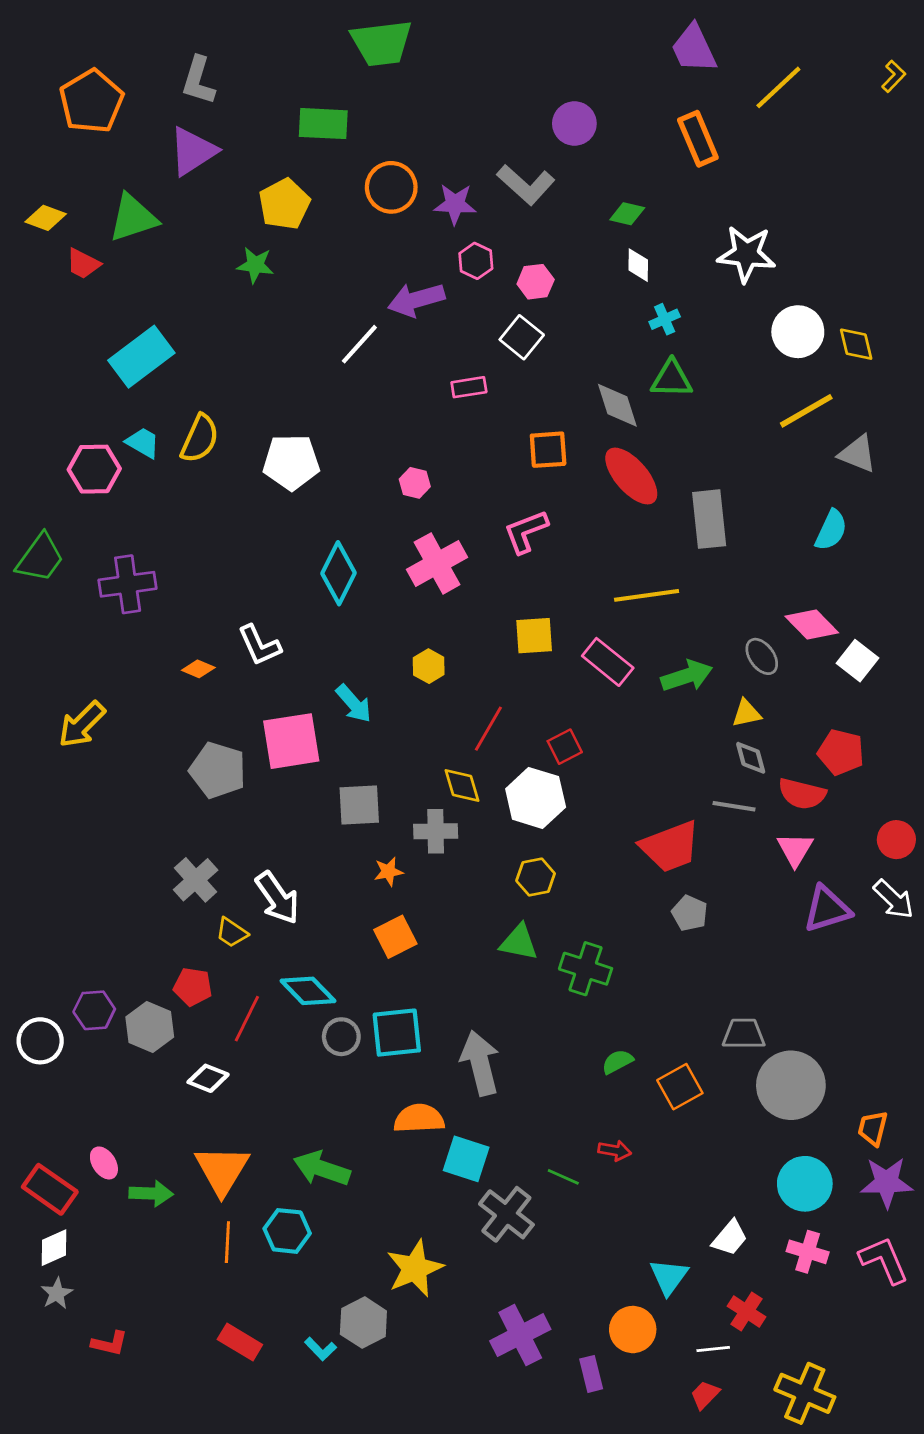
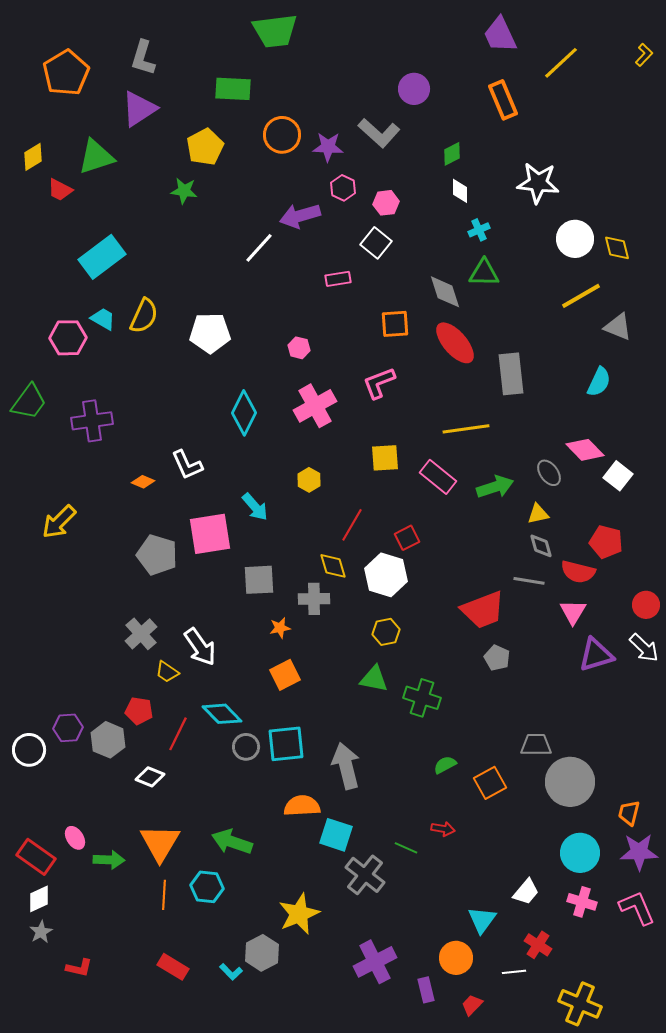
green diamond: (627, 214) -> (452, 154), turned -40
yellow diamond: (46, 218) -> (33, 157), turned -52
red trapezoid: (705, 1395) -> (472, 1005), moved

